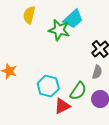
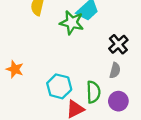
green semicircle: (78, 91) -> (93, 92), turned -36

